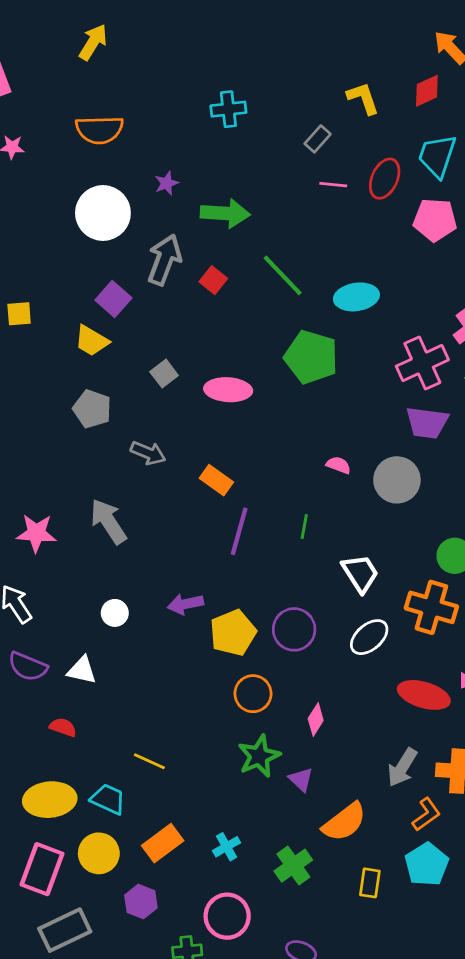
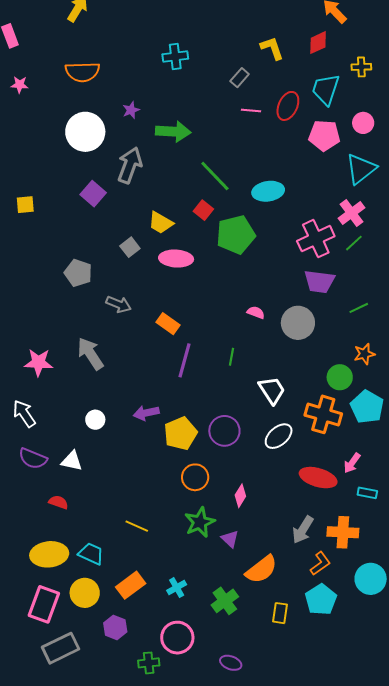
red square: (213, 280) -> (203, 210), moved
yellow trapezoid: (92, 341) -> (161, 223), moved
green pentagon: (311, 357) -> (236, 235), turned -30
yellow line: (149, 761) -> (137, 526), moved

